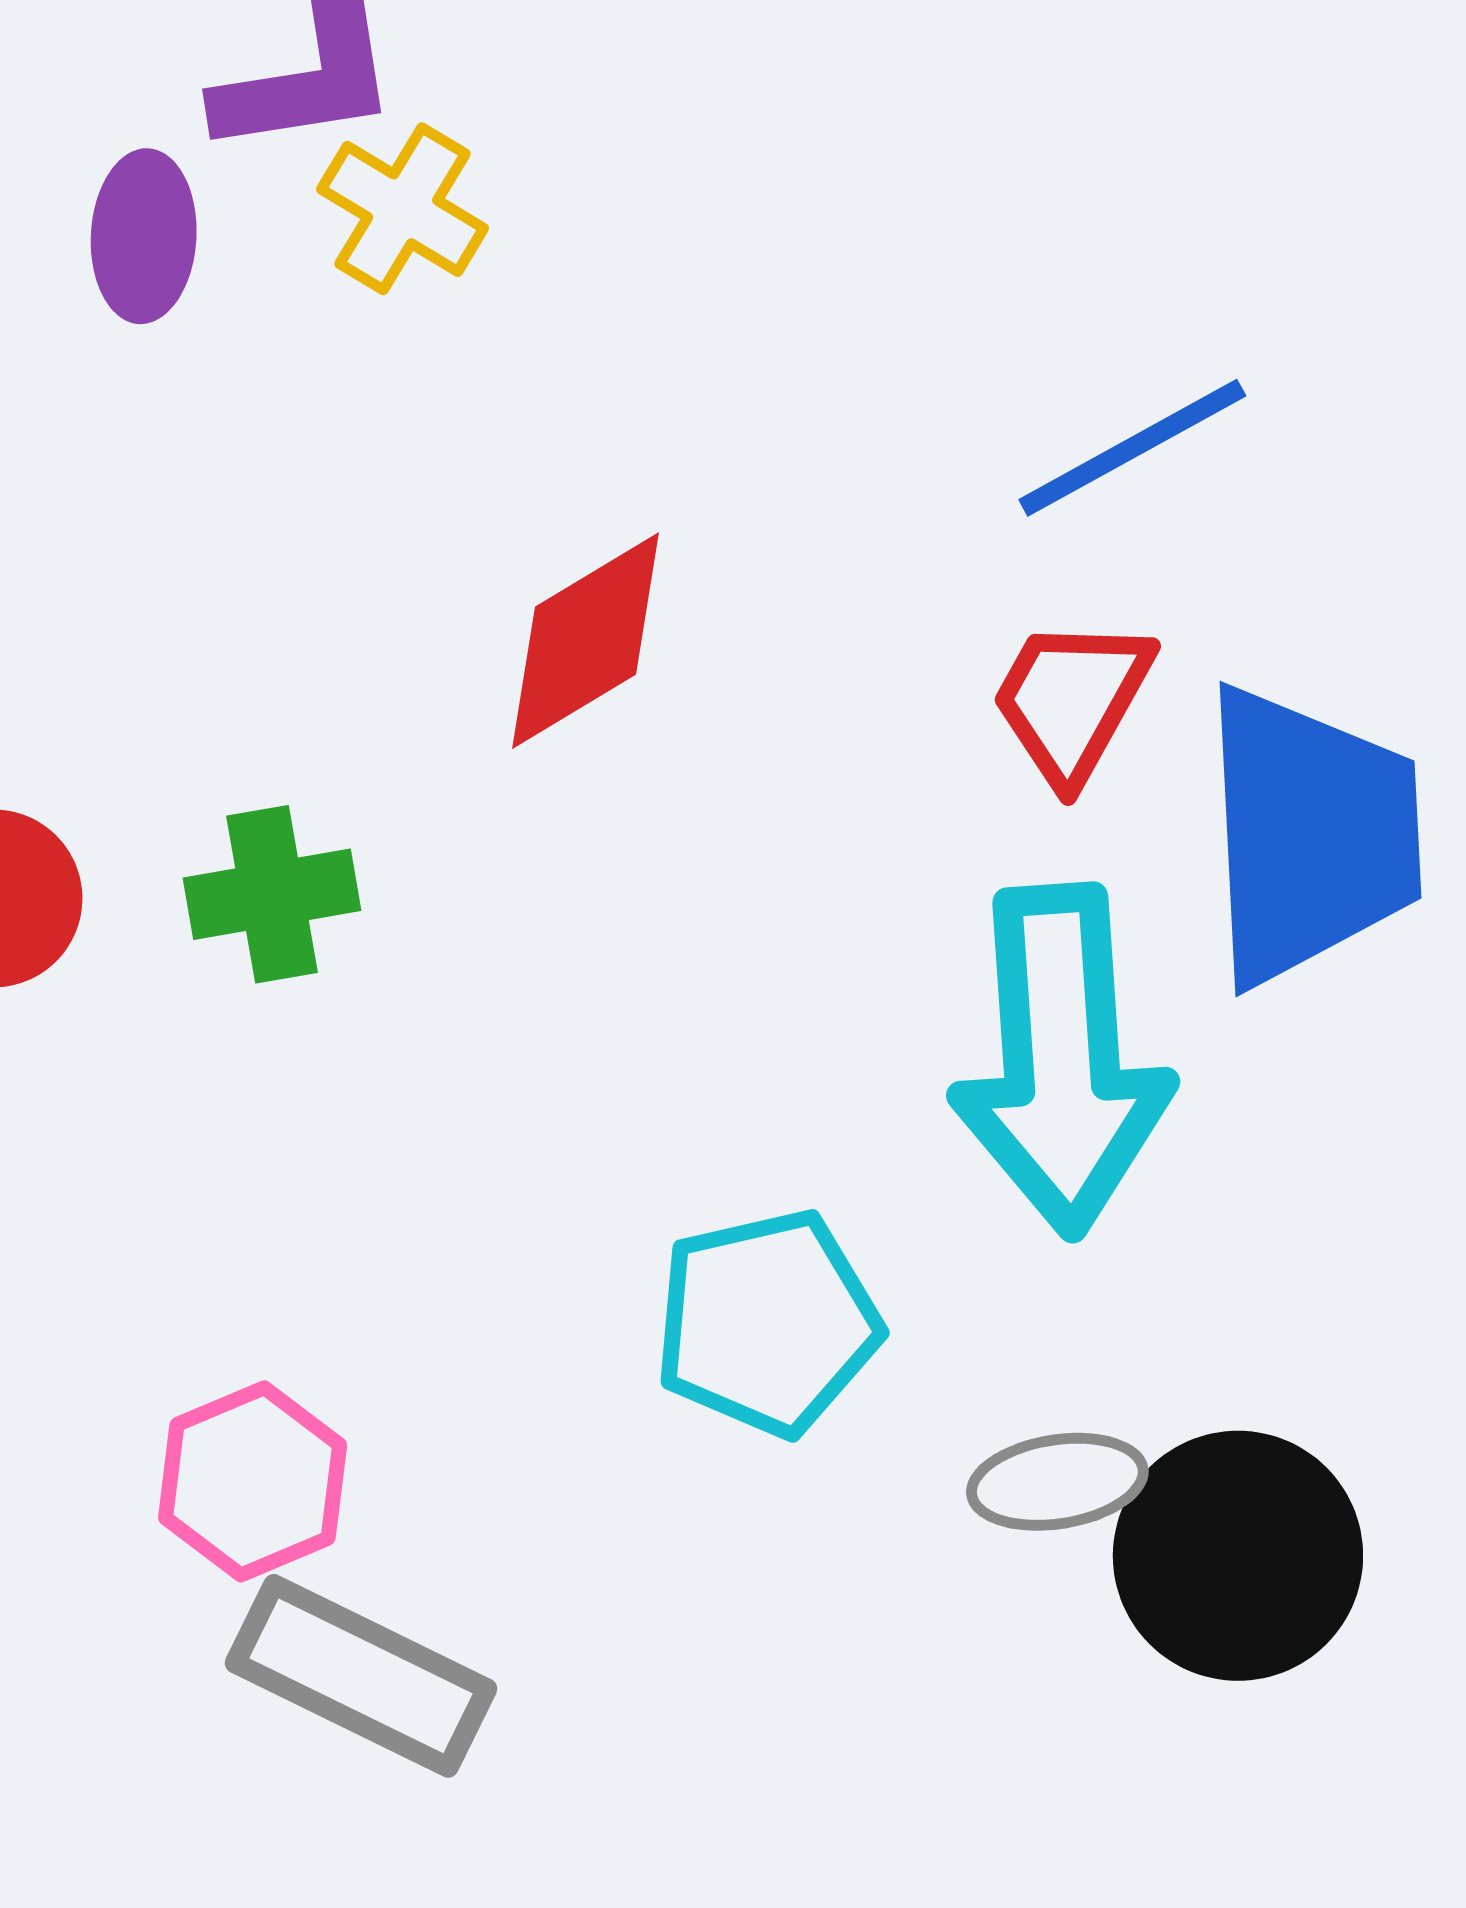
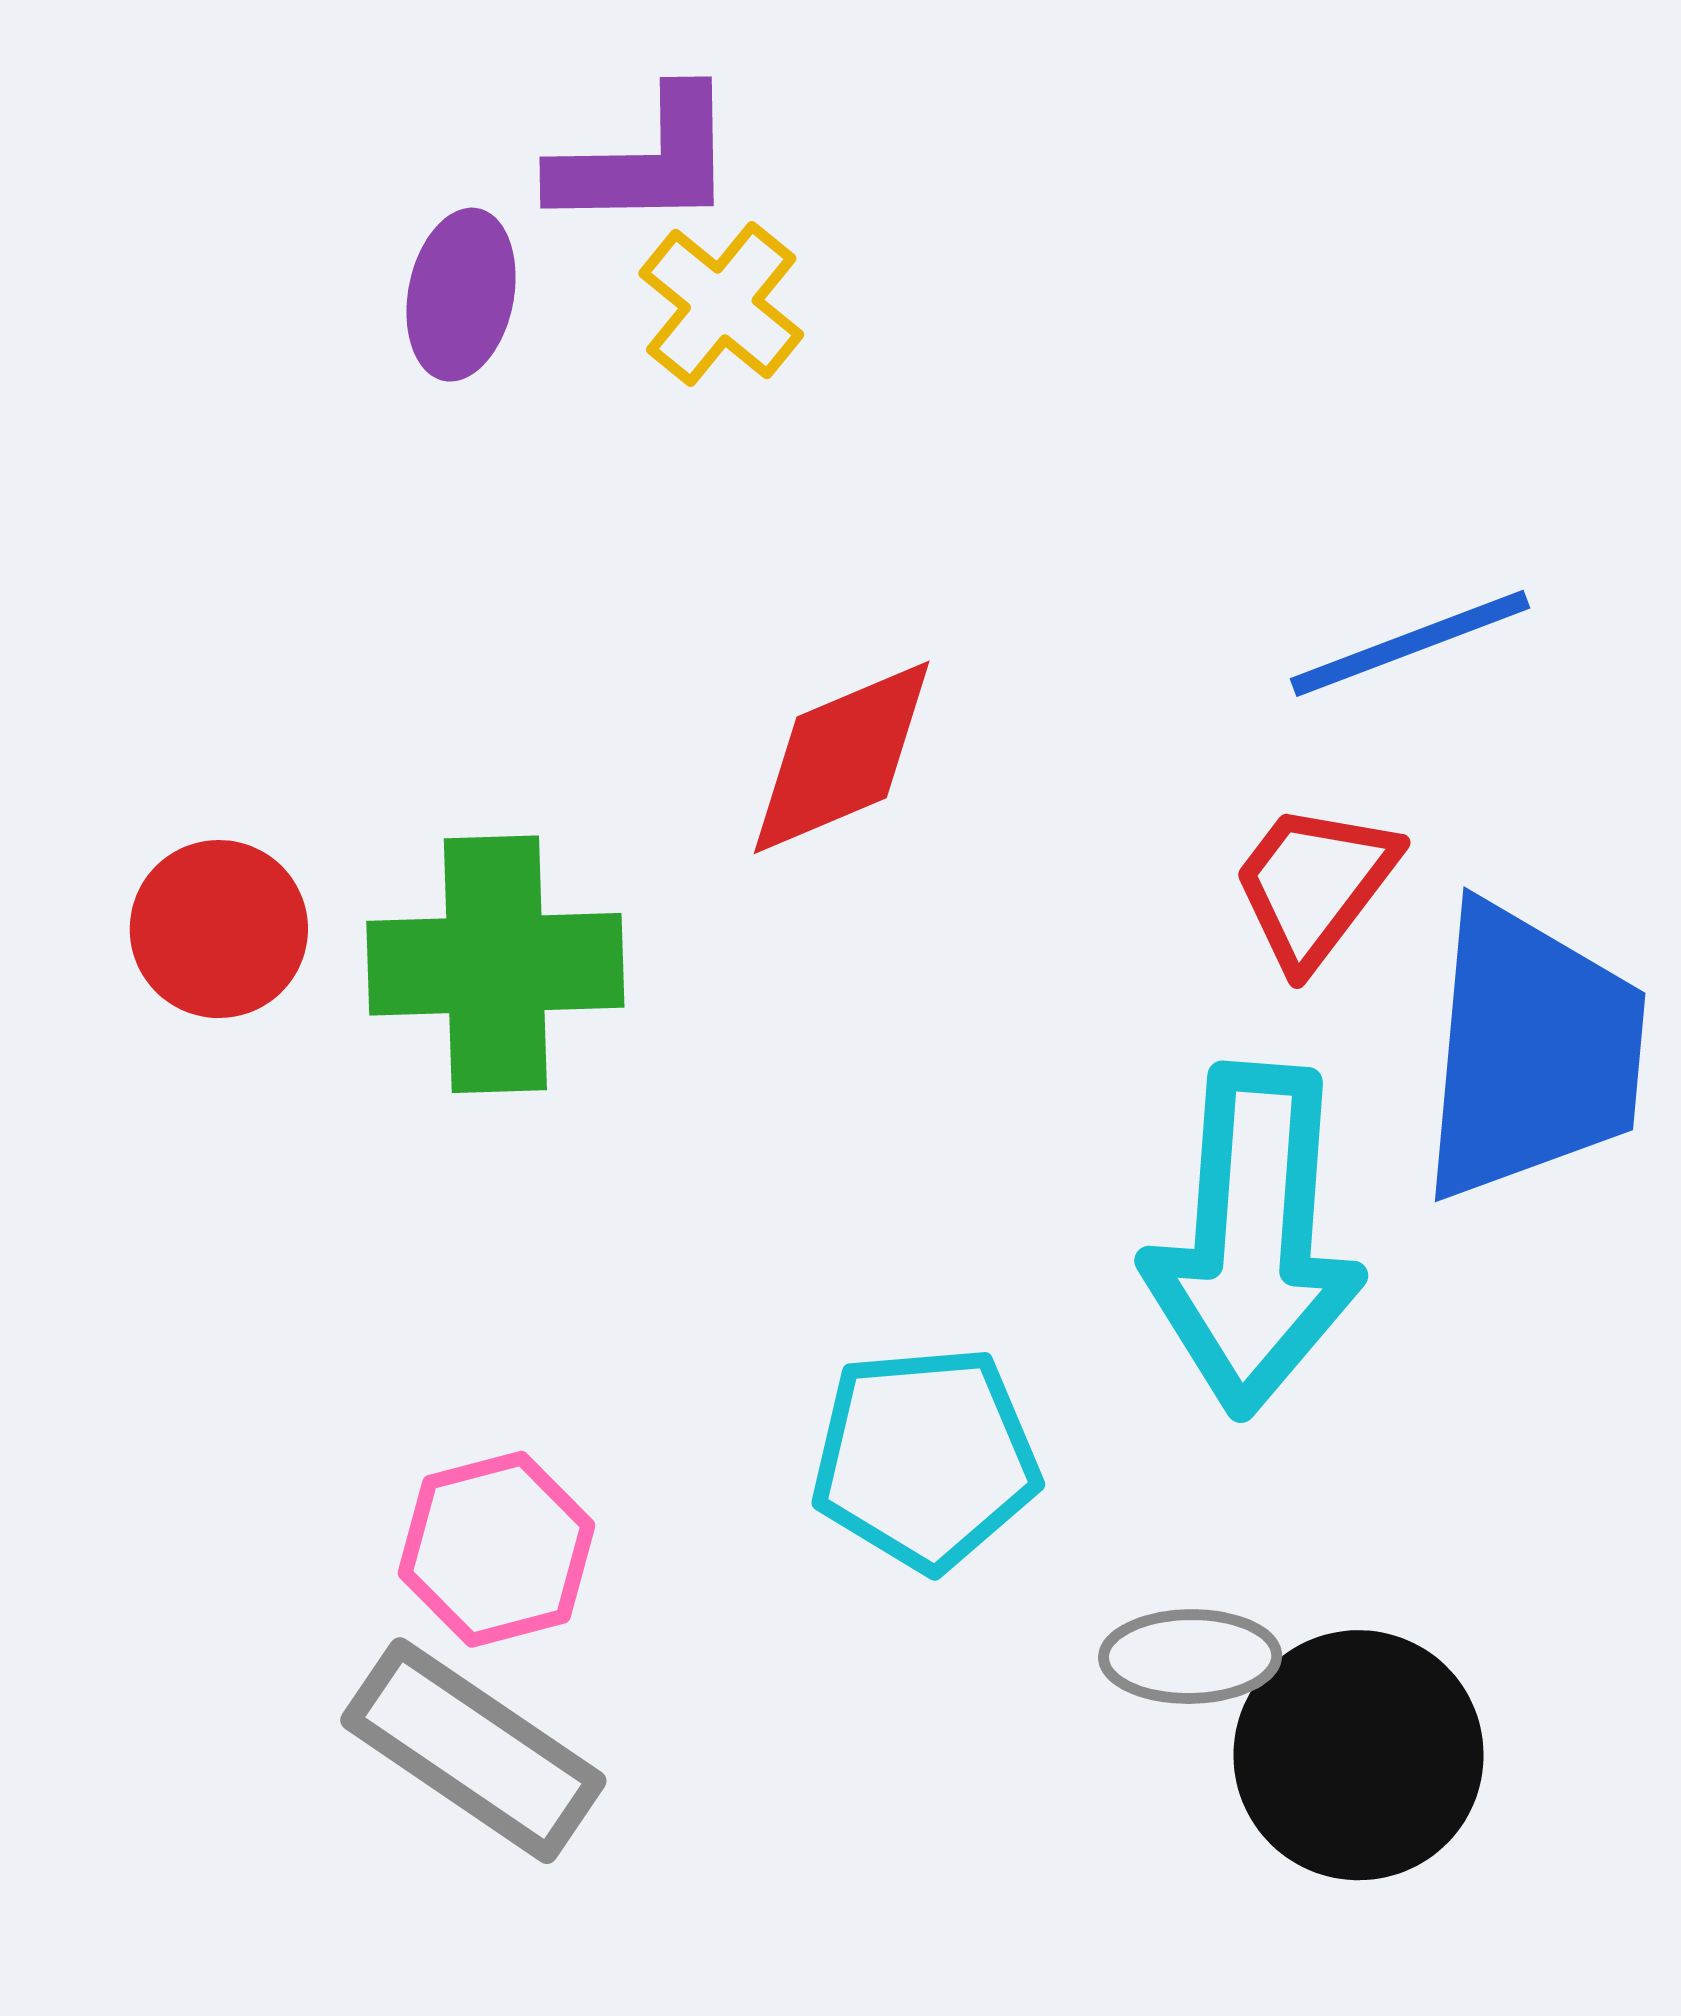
green cross: (272, 894) -> (495, 964), size x1.5
pink hexagon: (253, 1481) -> (497, 1549), moved

